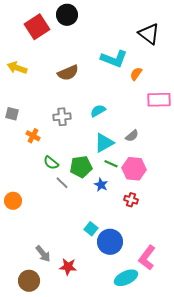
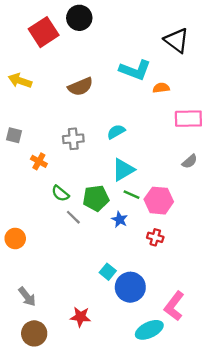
orange semicircle: (136, 74) -> (161, 88), turned 48
gray semicircle: (132, 136) -> (190, 161), moved
gray arrow: (43, 254) -> (27, 297), moved

